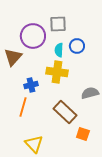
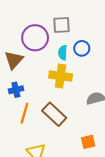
blue cross: (31, 85) -> (16, 90), moved
brown rectangle: (65, 112) -> (54, 114), moved
orange square: (83, 134) -> (88, 142), turned -32

